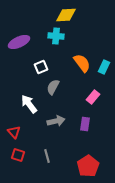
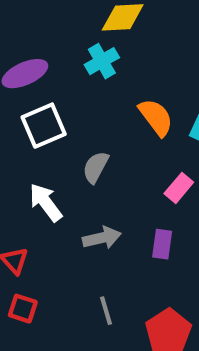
cyan cross: (56, 36) -> (102, 61), turned -35
white square: (41, 67) -> (44, 126), moved, size x1.5
gray line: (47, 156) -> (106, 311), moved

